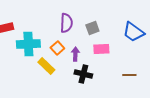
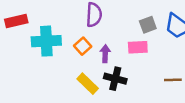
gray square: (92, 28) -> (148, 25), moved
yellow rectangle: (46, 66) -> (88, 84), moved

